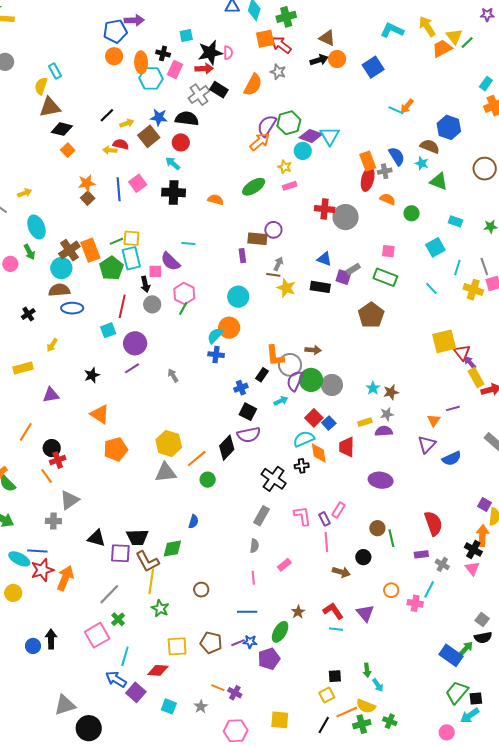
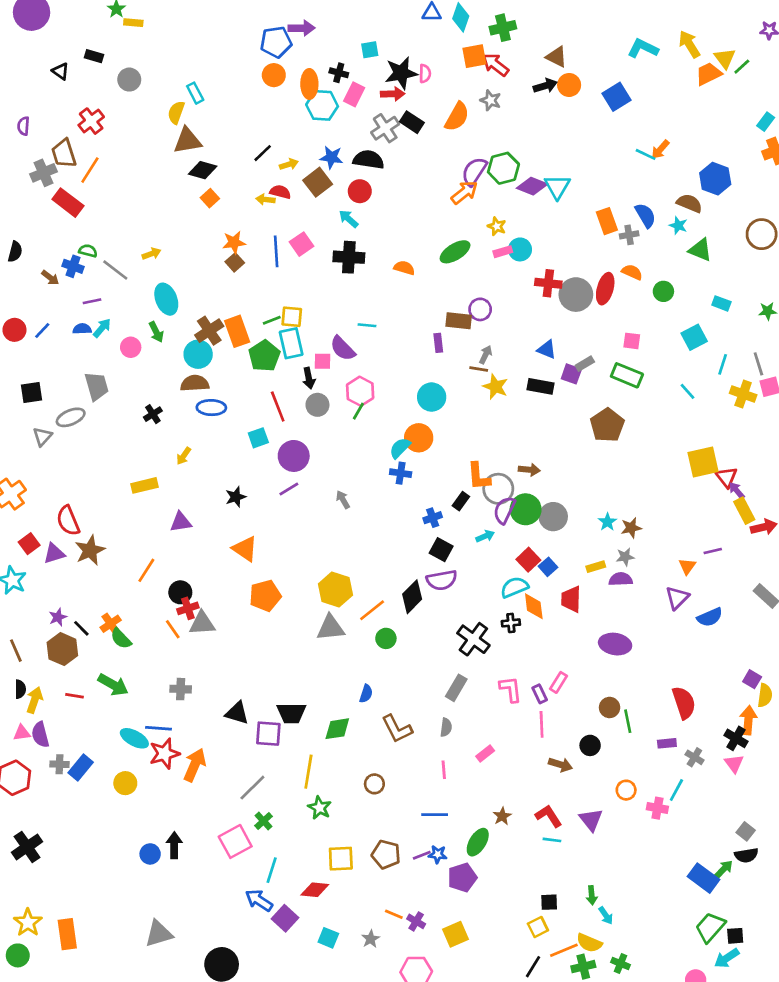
cyan circle: (303, 151) -> (520, 249), moved
red ellipse: (368, 179) -> (605, 289), moved
red line: (122, 306) -> (278, 407), turned -35
gray triangle: (70, 500) -> (202, 623), moved, turned 30
brown L-shape: (147, 561) -> (397, 729), moved
gray triangle: (65, 705) -> (159, 934), moved
yellow square: (280, 720) -> (456, 934), moved, turned -30

